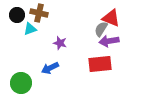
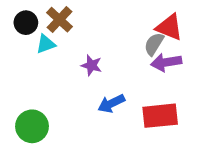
brown cross: (39, 13) -> (59, 20), turned 30
red rectangle: (100, 64) -> (160, 116), moved
blue arrow: (50, 68) -> (111, 103), moved

